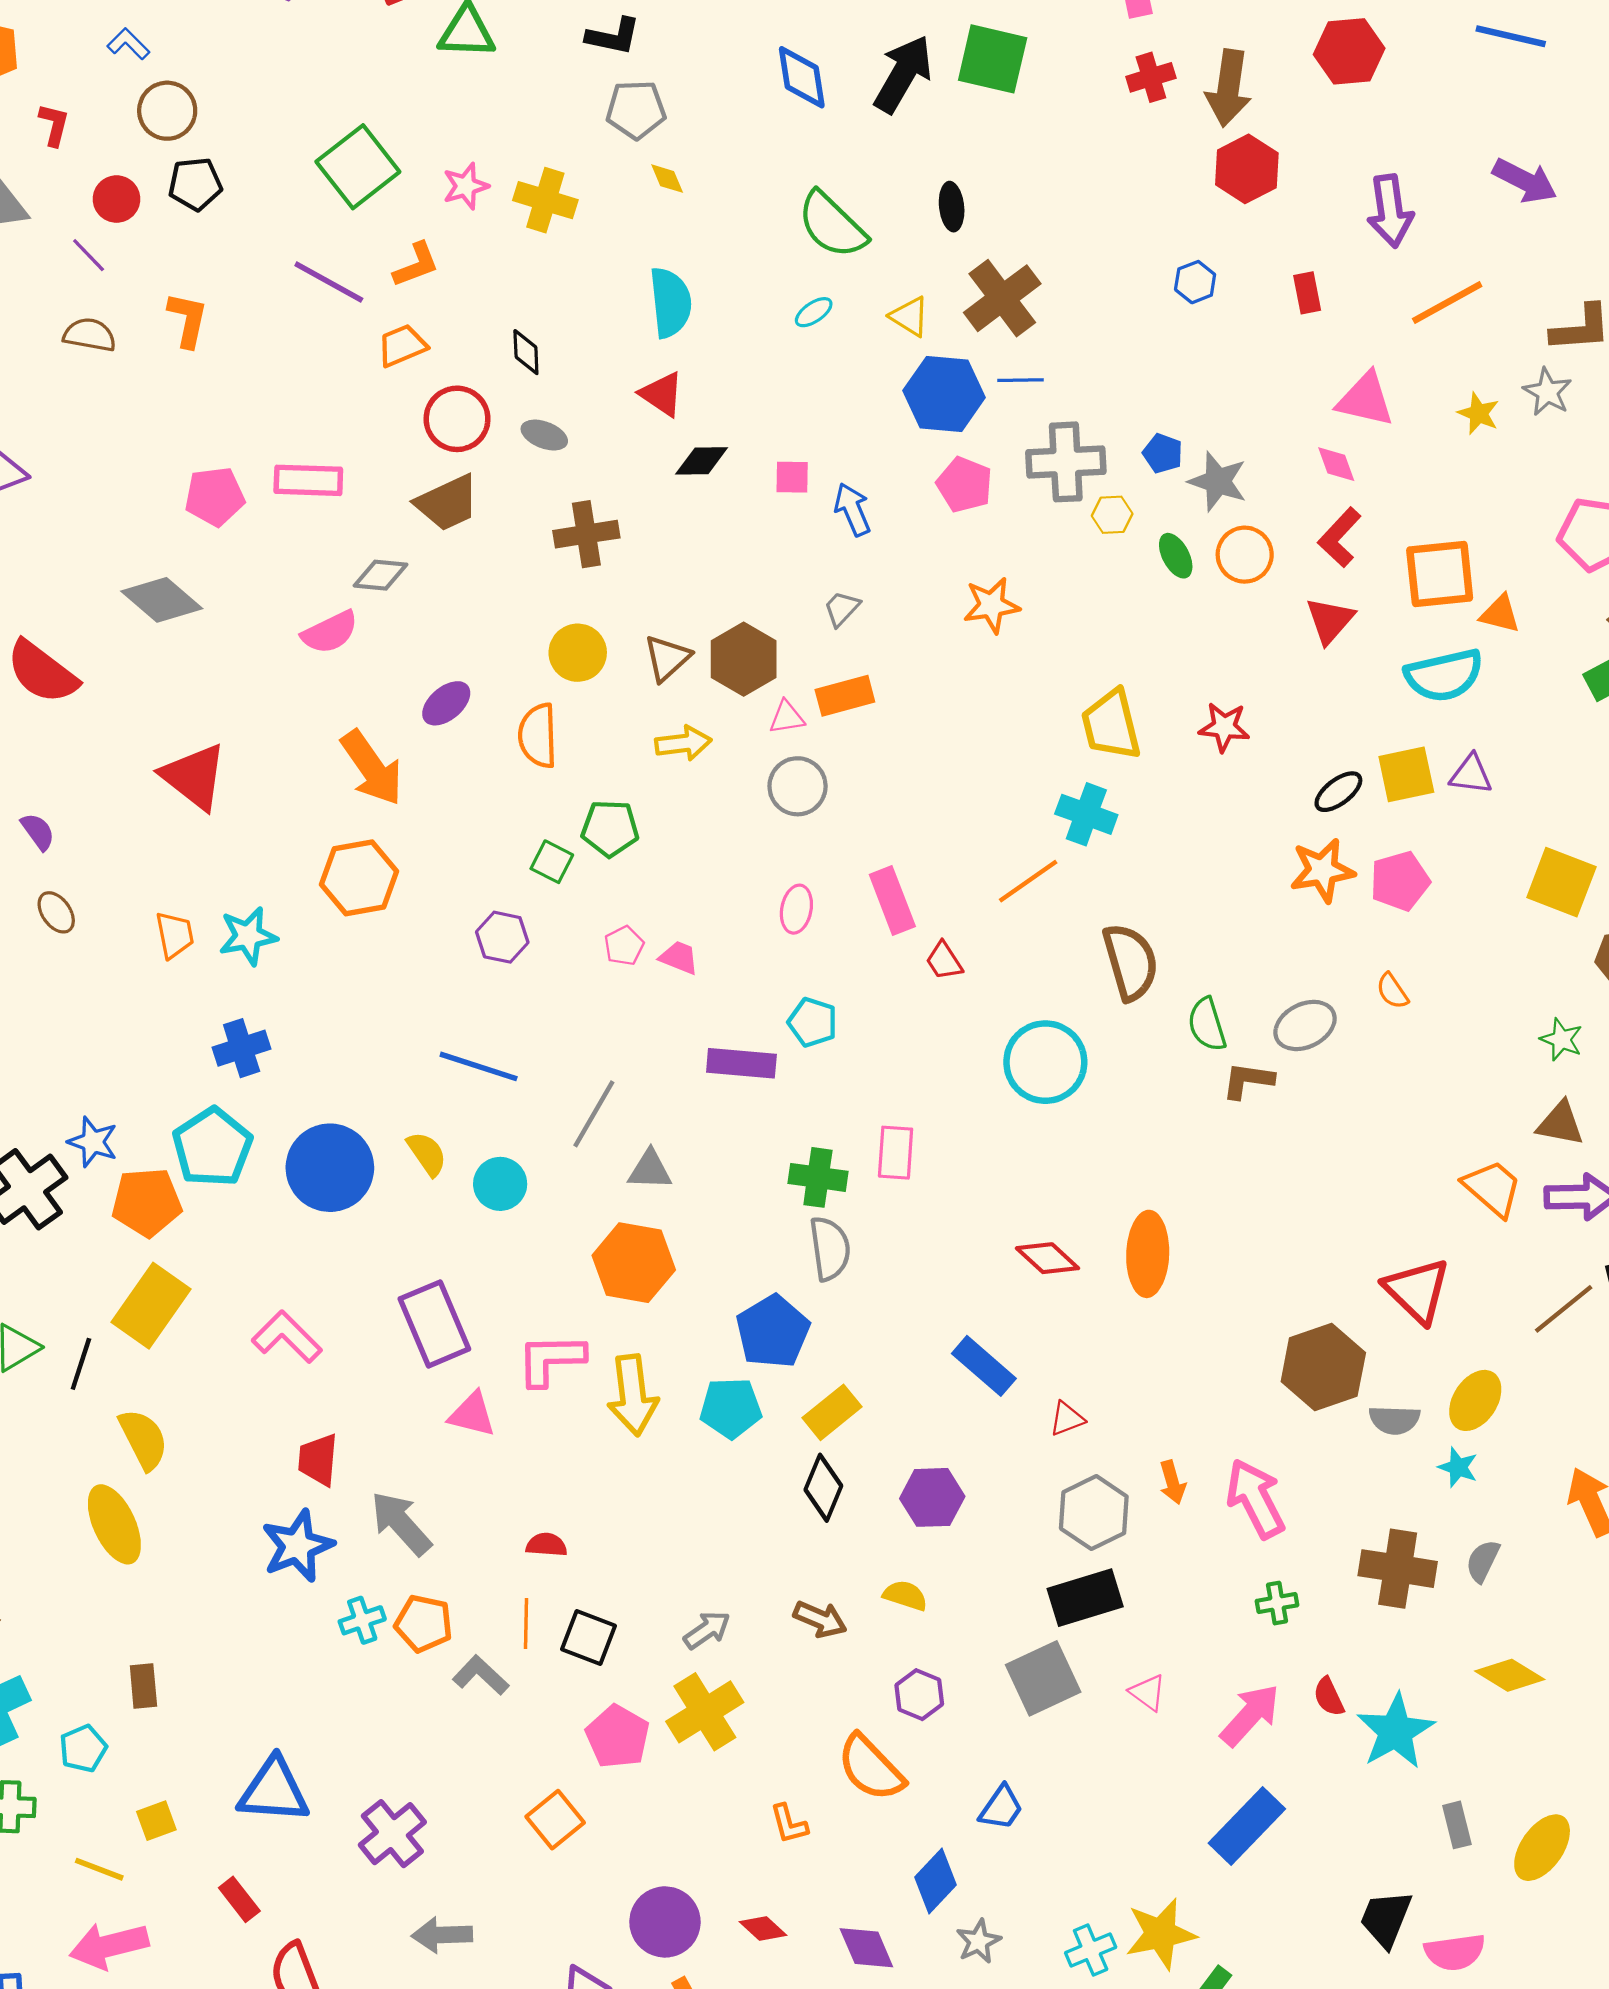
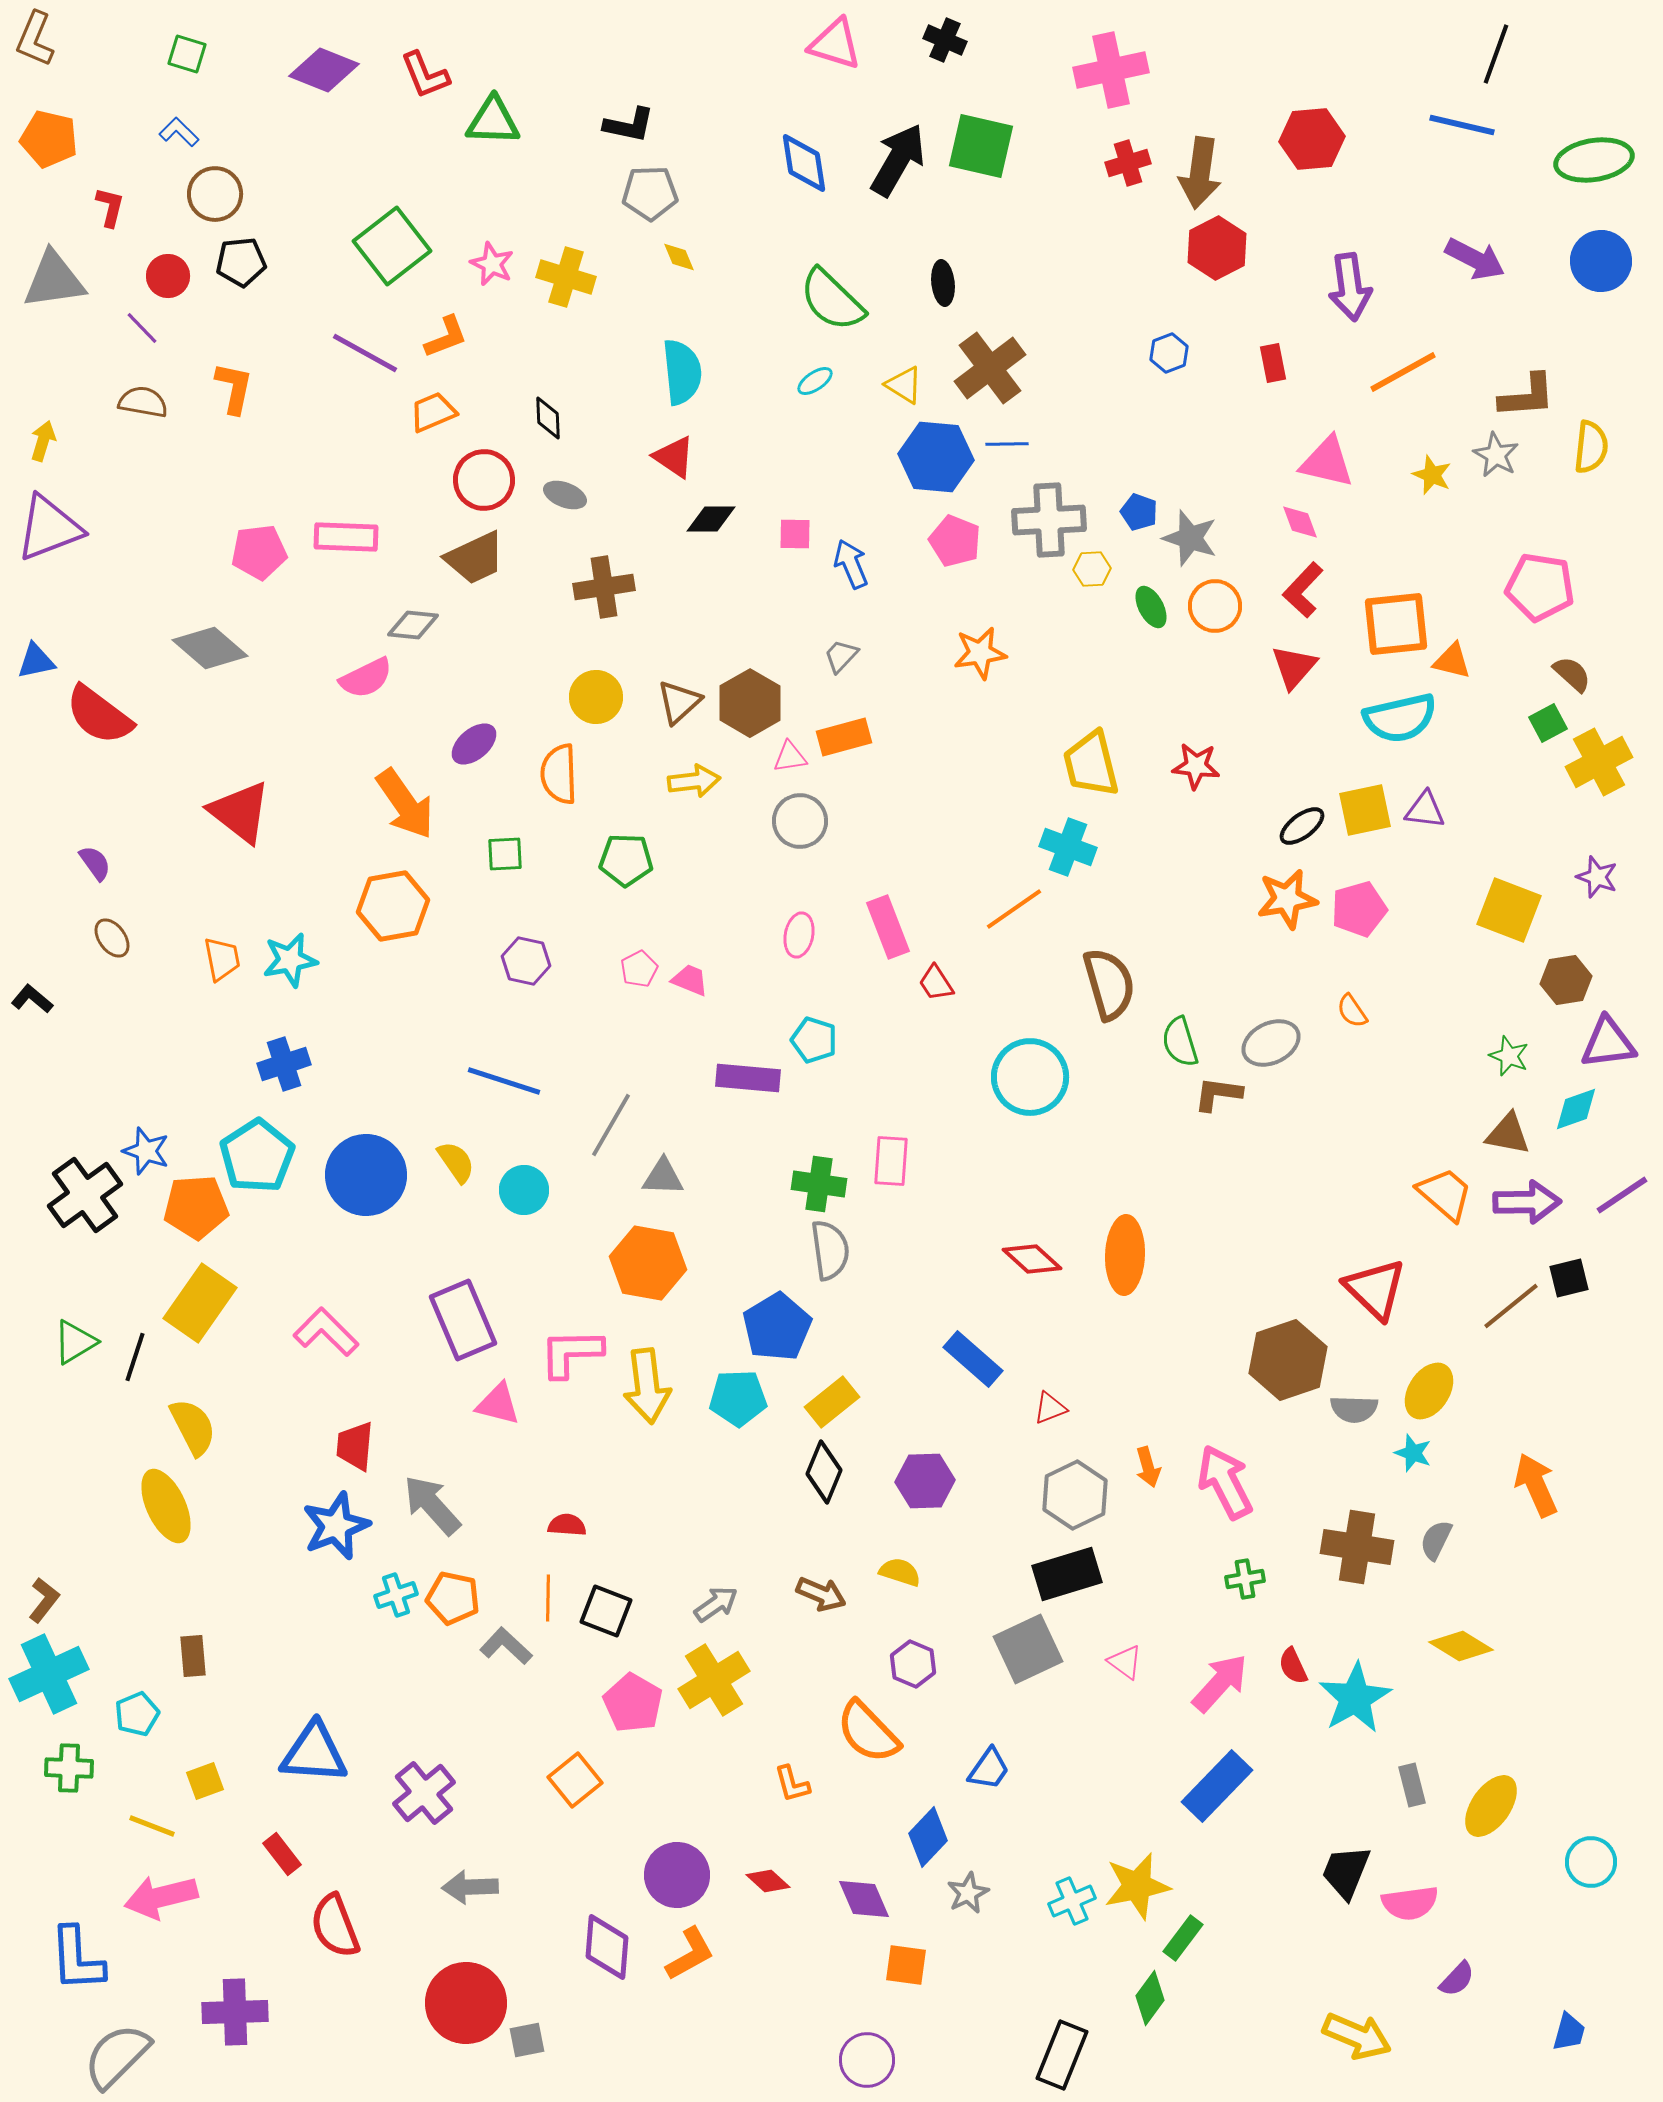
pink star: (466, 186) -> (492, 264), turned -30
green square: (552, 862) -> (505, 854), moved, turned -30

